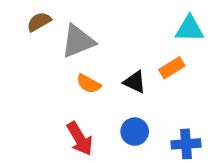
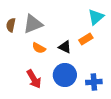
brown semicircle: (39, 22) -> (11, 25), moved, turned -48
cyan triangle: (190, 29) -> (96, 17), turned -42
blue circle: (135, 132) -> (65, 75), size x1.5

